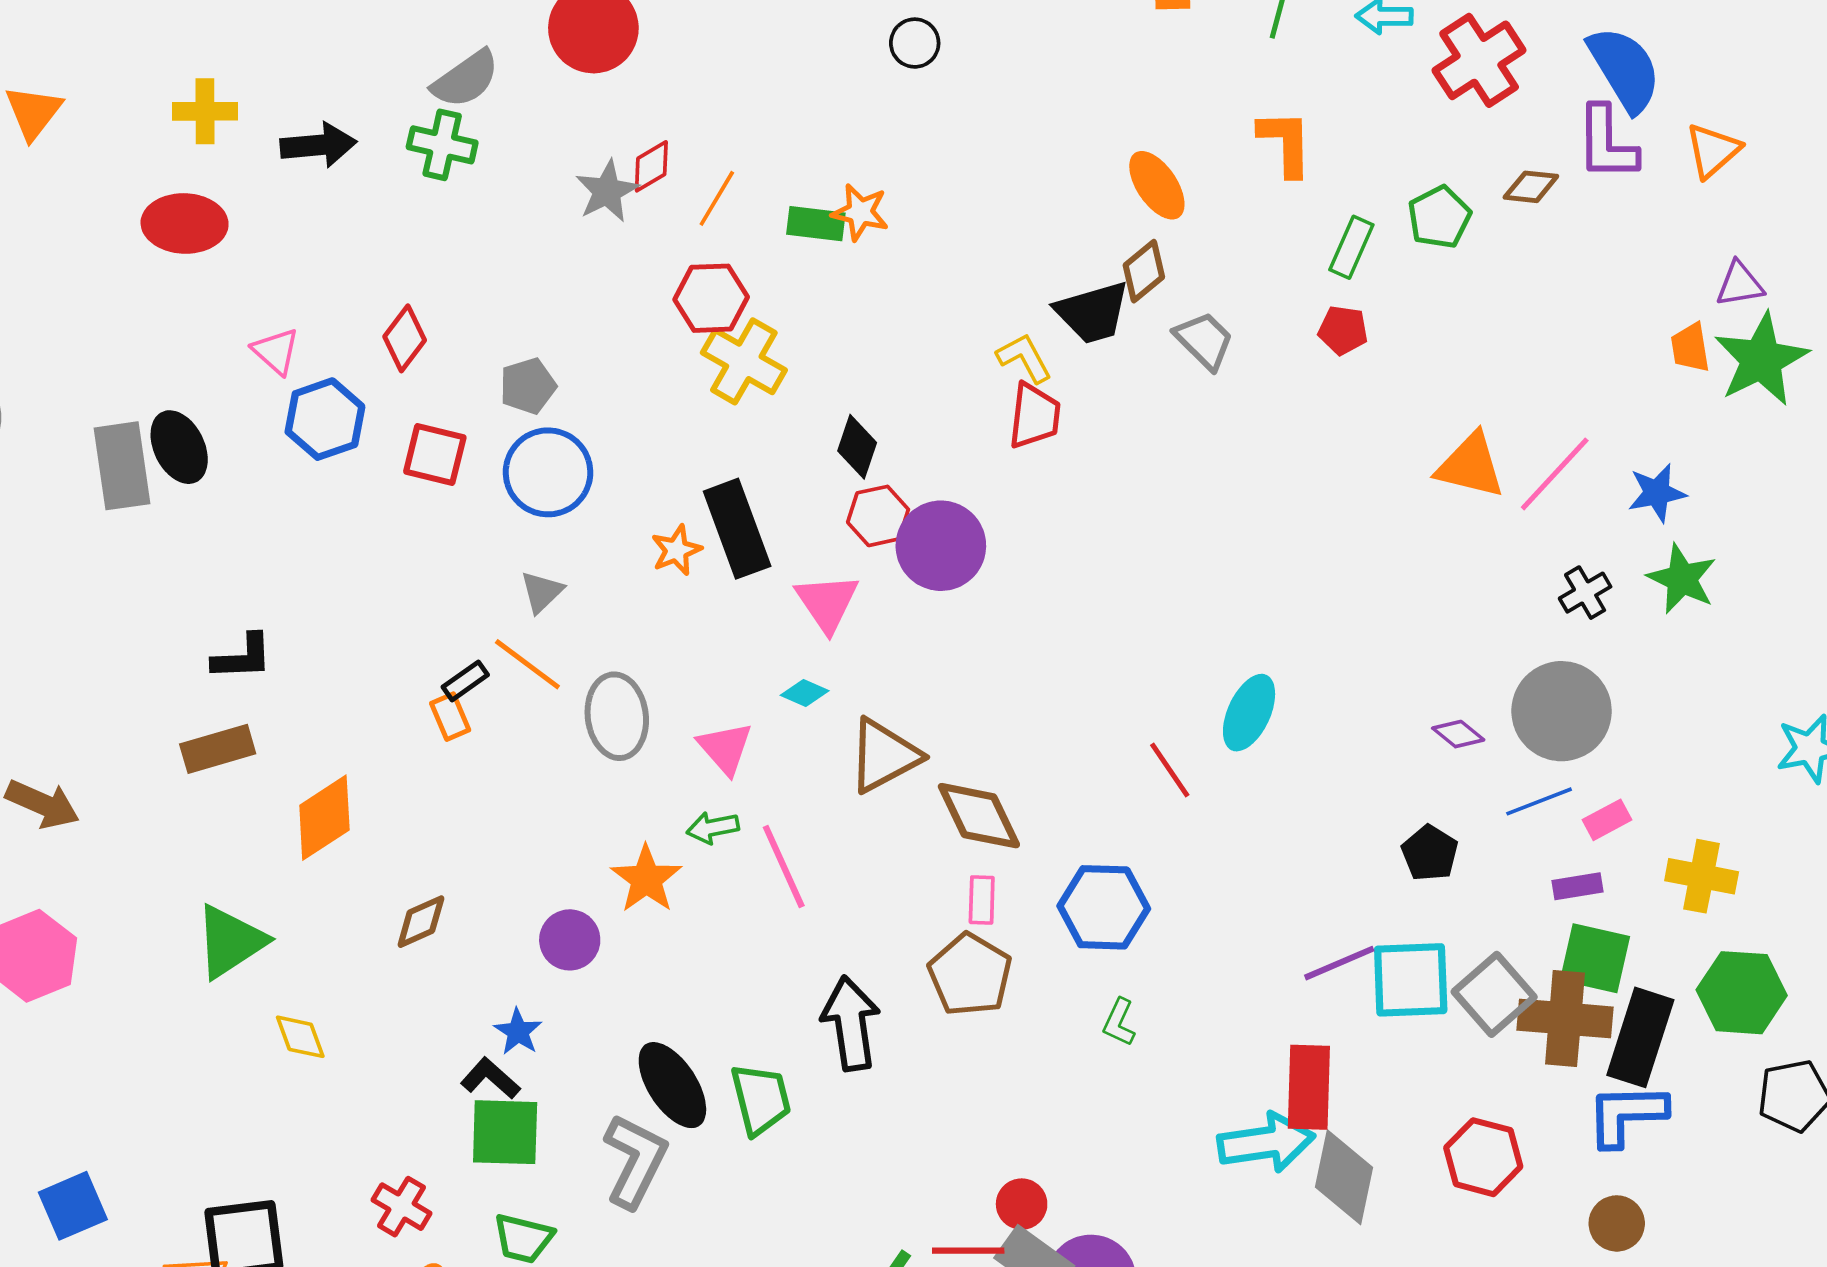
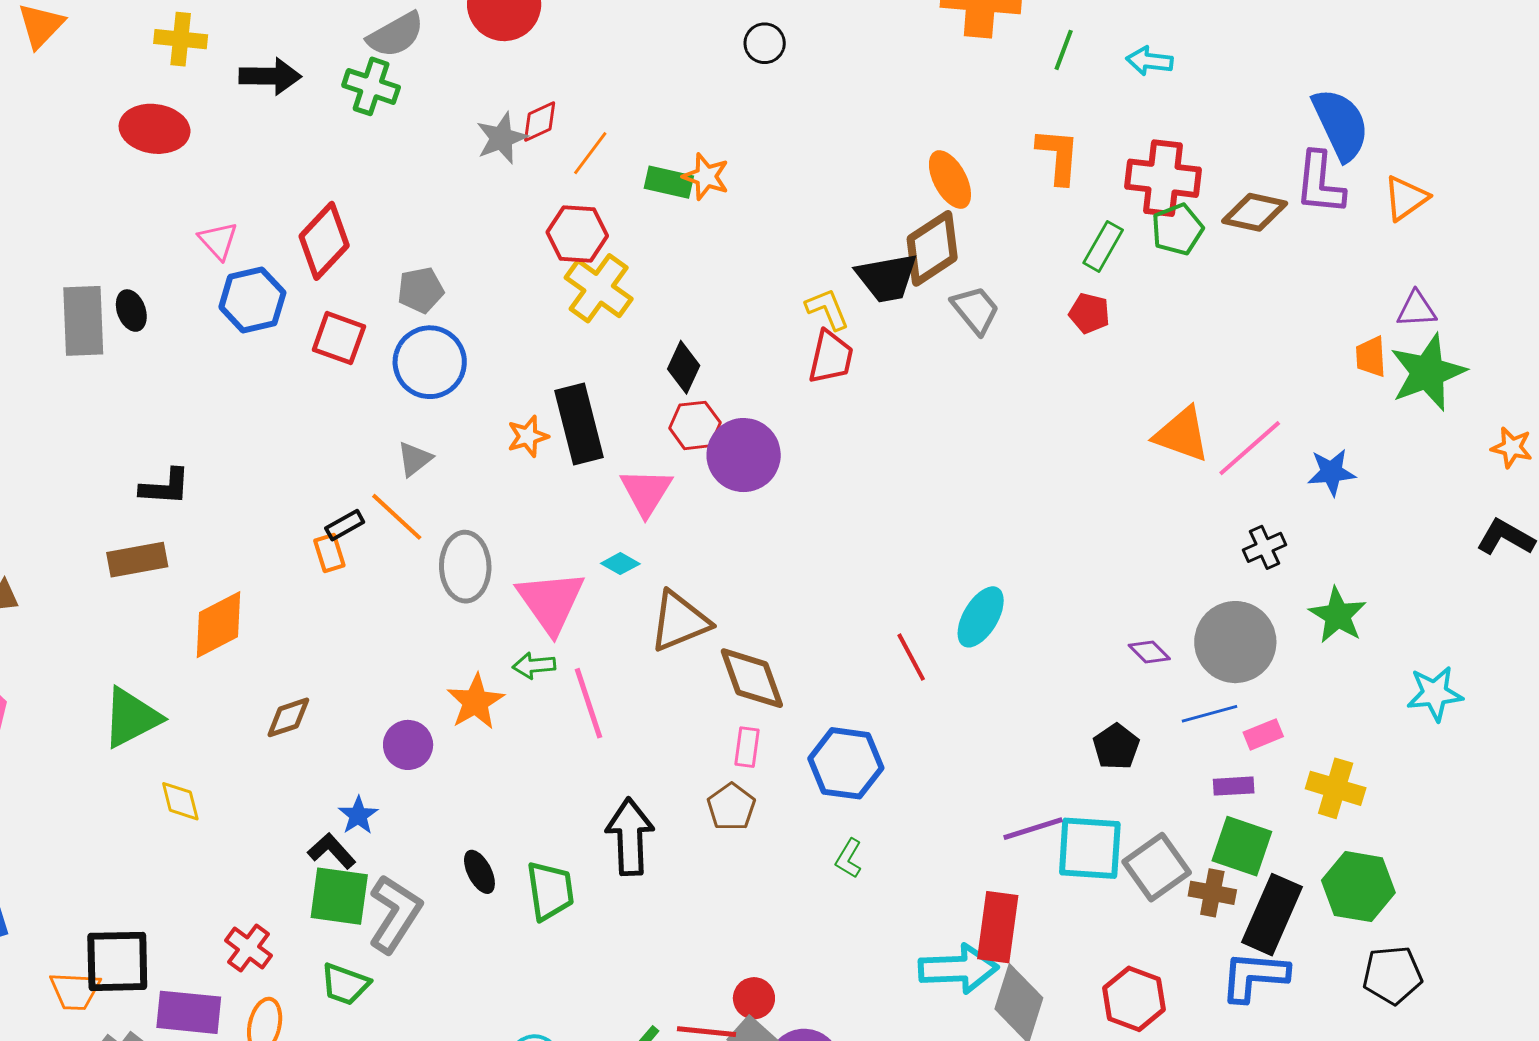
red cross: (1479, 60) -> (1163, 178), moved, turned 34
brown diamond: (1531, 187) -> (1255, 212), size x1.4
brown diamond: (1144, 271) -> (932, 248), size x1.5
red diamond: (405, 338) -> (324, 241), size x1.4
black ellipse: (179, 447) -> (131, 311), size x0.7
green star: (1682, 579) -> (1338, 615), moved
pink triangle: (725, 748) -> (551, 602), size x1.5
brown pentagon: (970, 975) -> (731, 807), size x0.7
brown cross: (1565, 1019) -> (1212, 893), size x0.6
black ellipse: (672, 1085) -> (479, 872), size x0.6
gray L-shape: (635, 1161) -> (395, 914), moved

